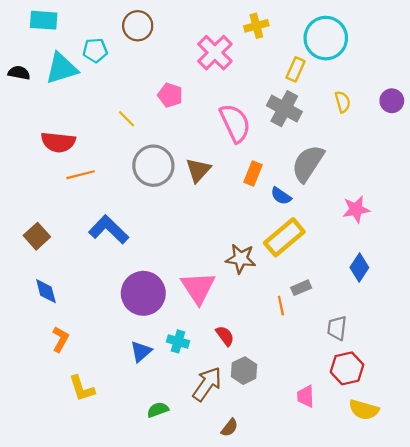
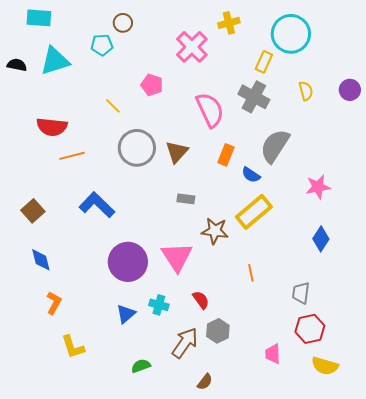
brown circle: (138, 26) -> (123, 23), size x0.7
cyan pentagon: (95, 50) -> (102, 45), moved
gray rectangle: (301, 288) -> (186, 199), moved, turned 30

